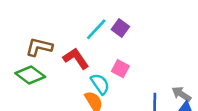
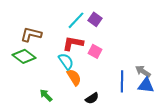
red L-shape: (76, 58) -> (73, 43), moved, turned -45
cyan semicircle: (100, 84) -> (66, 61), moved

